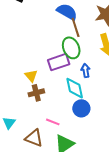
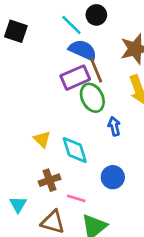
purple rectangle: (59, 62) -> (75, 78), moved
cyan diamond: (75, 88) -> (75, 150), moved
brown cross: (36, 93) -> (50, 180), moved

